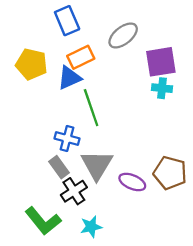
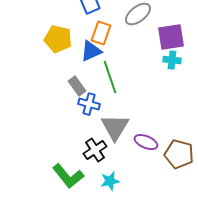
orange rectangle: (81, 57) -> (101, 33), turned -45
gray rectangle: (59, 167) -> (77, 86), moved
brown pentagon: (170, 173) -> (179, 154), moved

